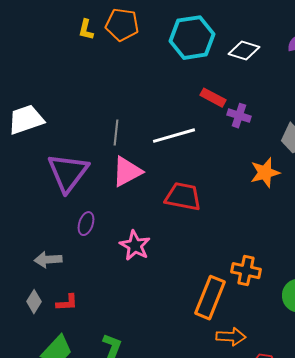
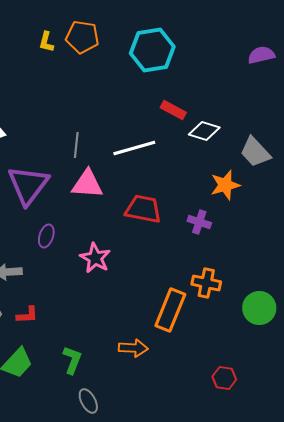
white diamond: (244, 51) -> (204, 131), moved
purple cross: (239, 116) -> (199, 222), moved
pink triangle: (127, 172) -> (87, 184), turned 32
orange arrow: (231, 337) -> (133, 348), moved

